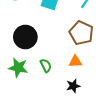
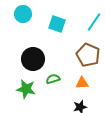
green semicircle: (46, 66) -> (53, 79), moved, turned -80

